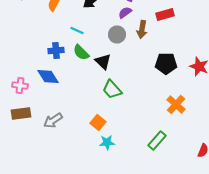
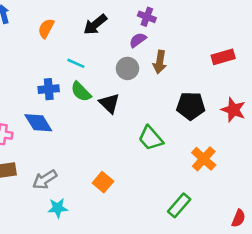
red rectangle: (165, 14) -> (223, 57), moved
green trapezoid: (112, 90) -> (151, 138), moved
cyan star: (107, 142) -> (58, 208), moved

